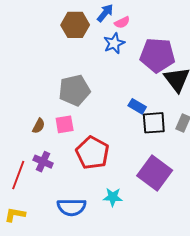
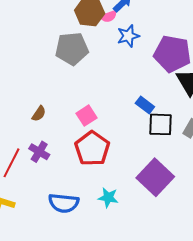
pink semicircle: (122, 22) -> (109, 16), moved
gray pentagon: (74, 90) -> (72, 49), moved
pink square: (65, 124) -> (86, 116), moved, turned -30

